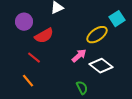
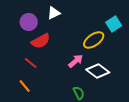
purple circle: (24, 22) -> (29, 22), moved

